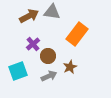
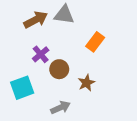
orange rectangle: (77, 34) -> (95, 42), size x0.7
gray arrow: (49, 76) -> (60, 108), moved

